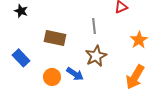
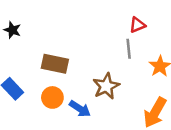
gray line: (94, 26) -> (129, 49), moved
orange circle: (52, 77) -> (52, 97), moved

